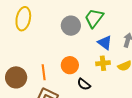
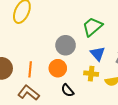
gray circle: (71, 26) -> (66, 45), moved

